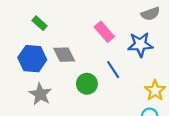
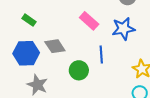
blue line: (113, 70) -> (101, 54), turned 36

